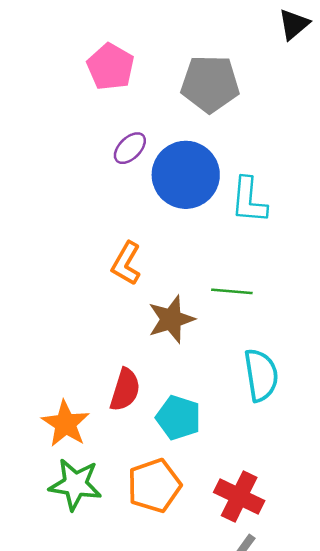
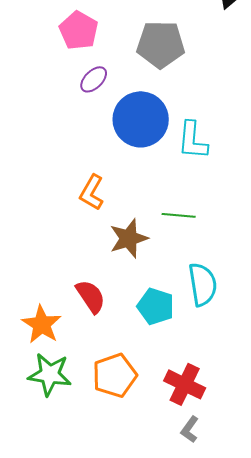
purple ellipse: (130, 148) -> (94, 79), moved
red semicircle: (125, 390) -> (91, 296), turned -51
cyan pentagon: (178, 418) -> (156, 306), moved

